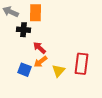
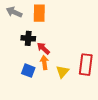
black cross: (24, 30) -> (28, 38), moved
orange arrow: (40, 62) -> (44, 63), turned 120

